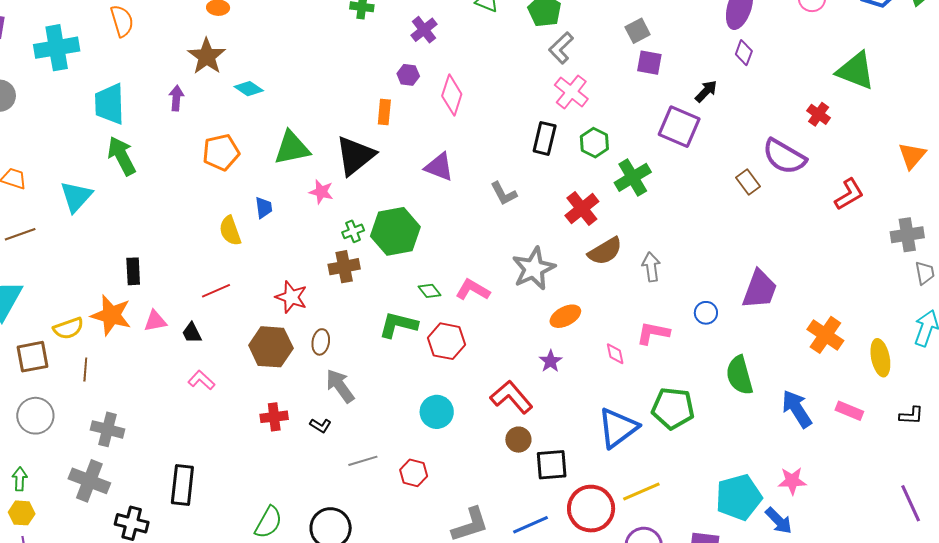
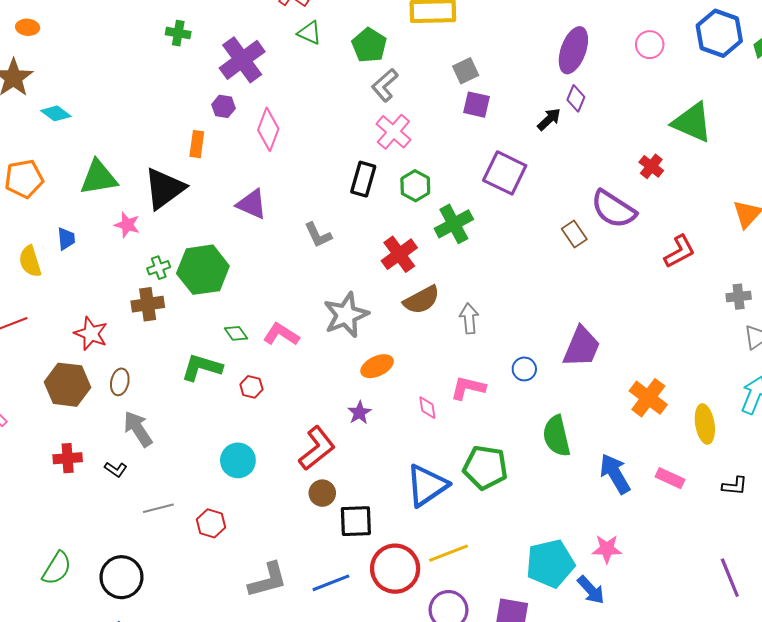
purple cross: (424, 30) -> (242, 60), size x1.6
black arrow: (706, 91) -> (549, 119), moved
gray cross: (907, 235) -> (739, 297), size x0.7
red hexagon: (447, 341) -> (251, 387), size x0.6
red L-shape: (511, 397) -> (317, 448), turned 90

